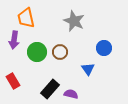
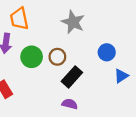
blue triangle: (88, 69) -> (121, 76), moved, turned 32
black rectangle: (50, 89) -> (72, 77), moved

